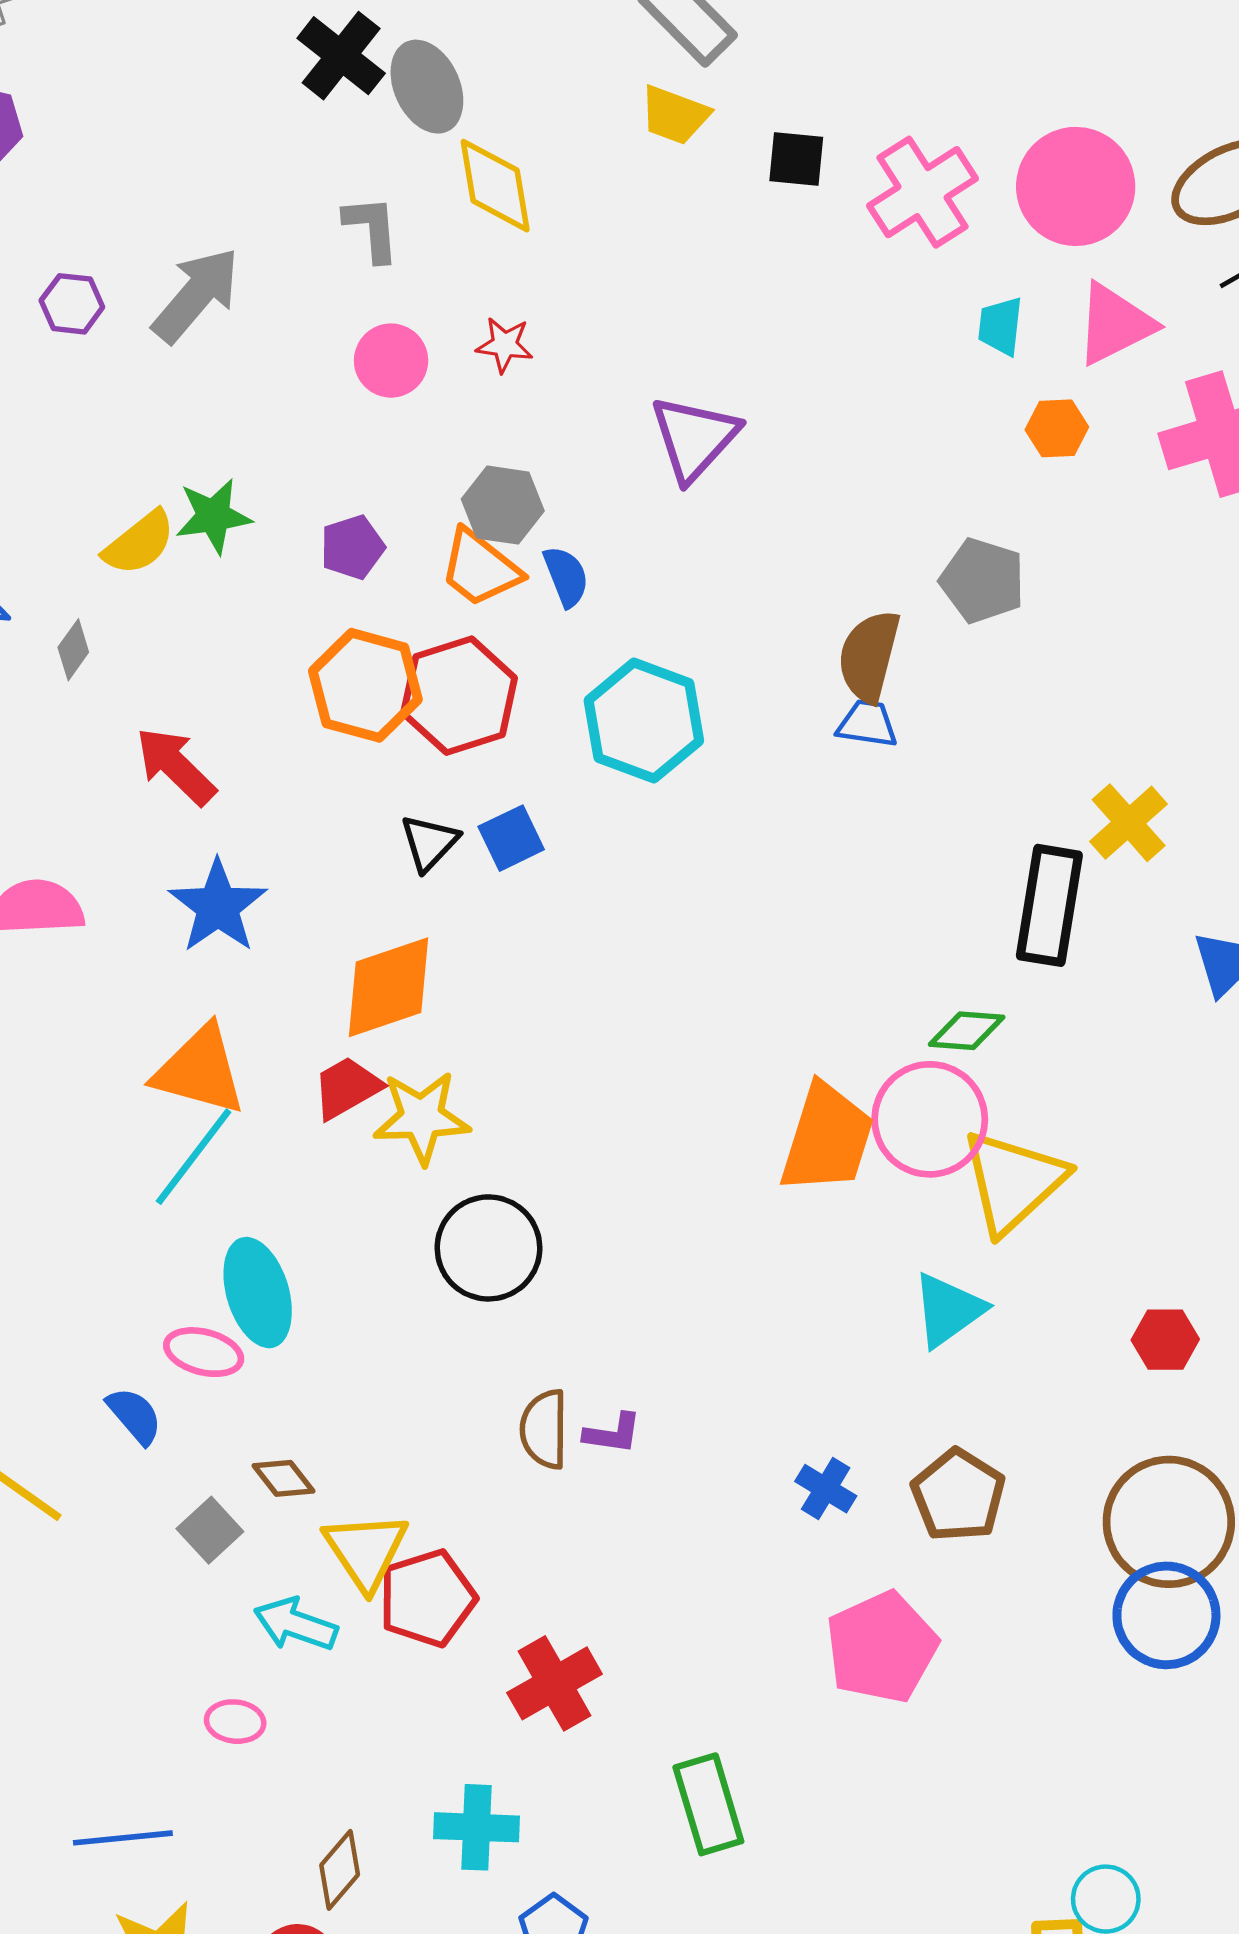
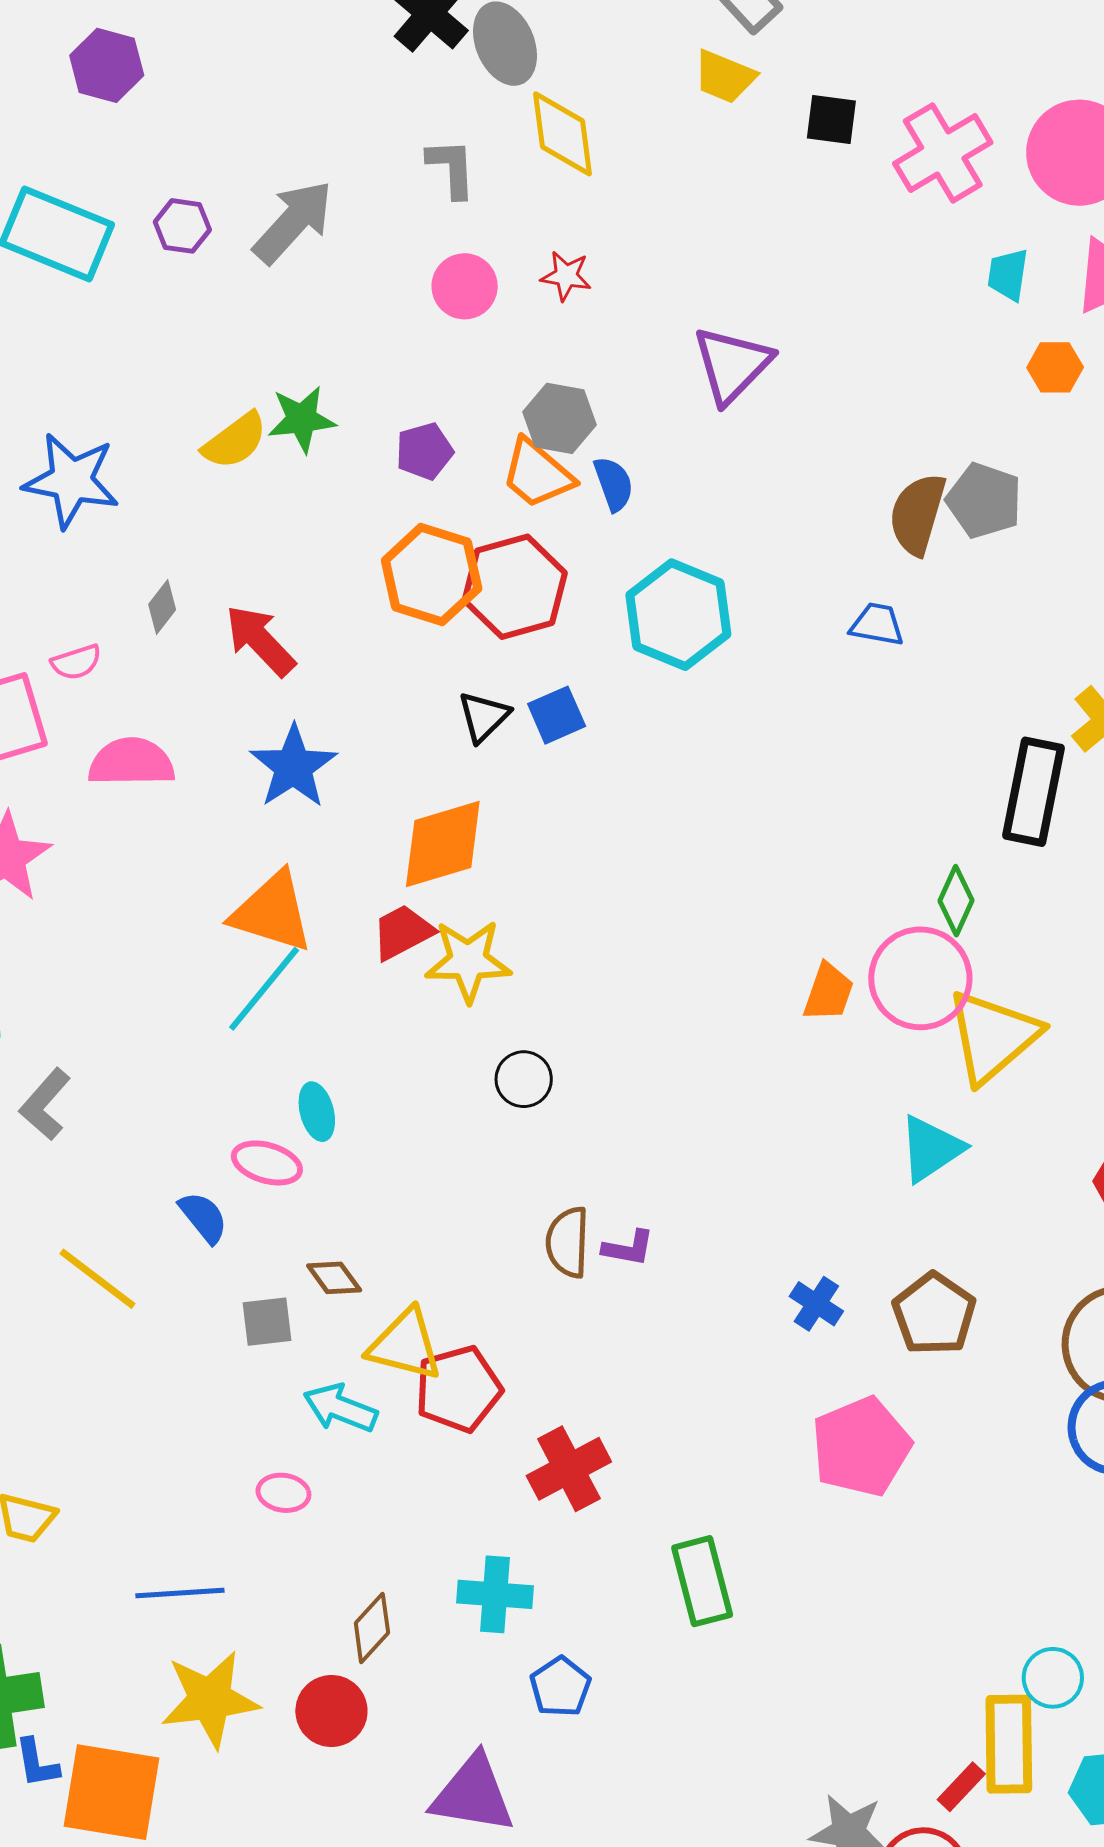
gray diamond: (73, 650) -> (162, 607), moved
brown semicircle: (869, 656) -> (917, 514), moved
green diamond: (967, 1031) -> (956, 901), turned -72
orange trapezoid: (827, 1138) -> (828, 992), size x0.6
black circle: (489, 1248) -> (524, 1079), size x0.6
cyan ellipse: (258, 1293) -> (317, 1112), size x0.6
gray square: (210, 1530) -> (267, 1322), turned 34
yellow triangle: (366, 1551) -> (405, 1345), turned -44

